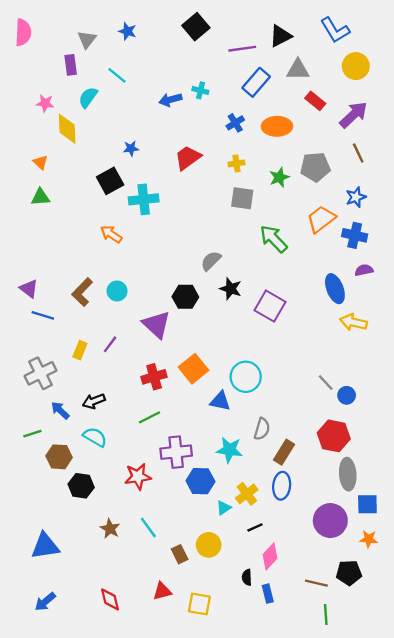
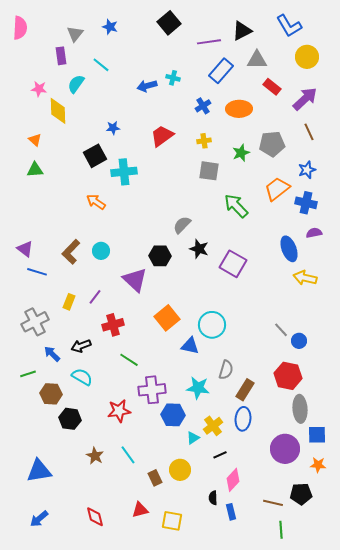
red cross: (154, 377) -> (113, 325), moved
green line: (149, 417) -> (129, 360), turned 60

